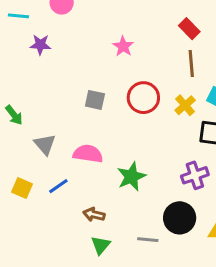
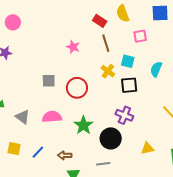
pink star: (123, 46) -> (73, 47), moved
red circle: (143, 98) -> (77, 88), moved
purple cross: (195, 175) -> (124, 115), turned -36
blue line: (58, 186) -> (38, 152), moved
black circle: (180, 218) -> (111, 138), moved

